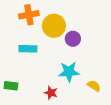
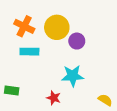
orange cross: (29, 15) -> (24, 26), moved, turned 36
yellow semicircle: (94, 86) -> (105, 100), moved

